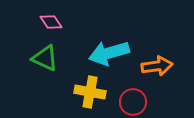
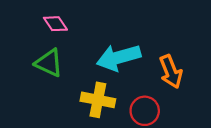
orange arrow: (157, 66) -> (171, 72), turned 76

